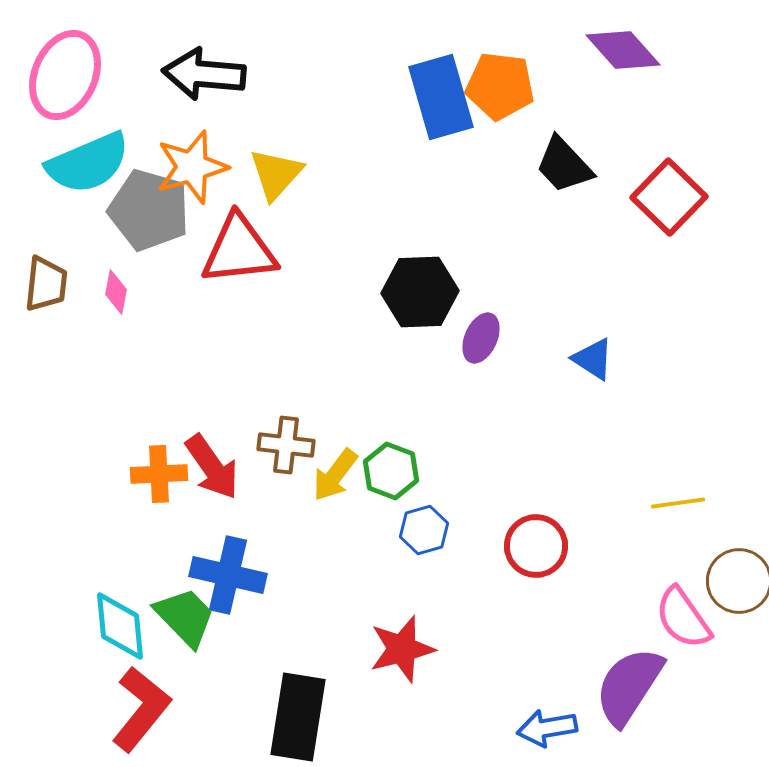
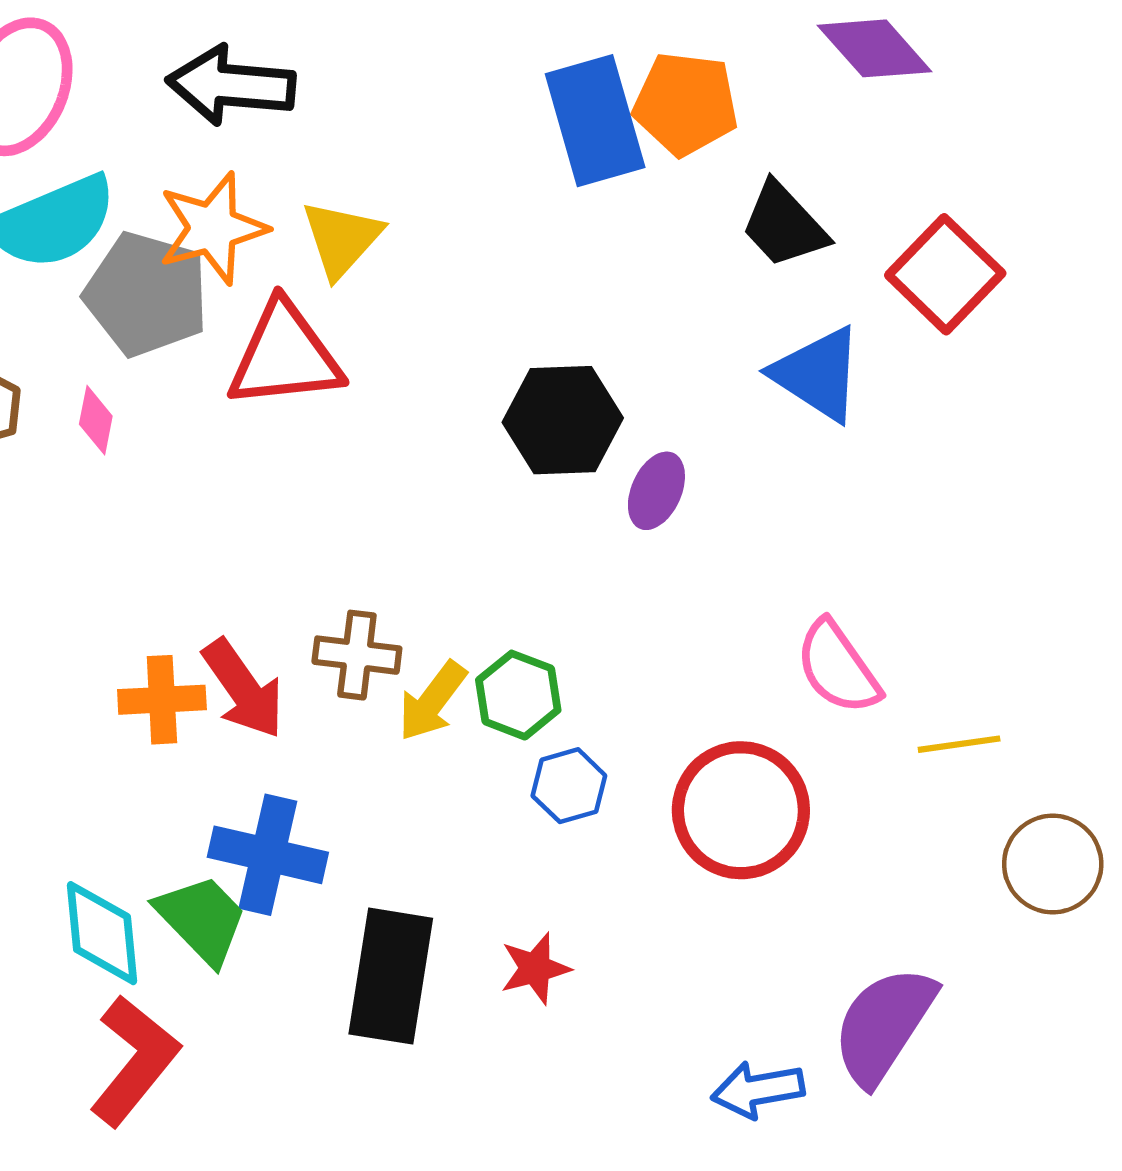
blue triangle: (593, 359) -> (818, 374), moved, size x1.5
red circle: (536, 546) -> (741, 810), size x1.4
pink semicircle: (683, 618) -> (838, 667), moved
red star: (402, 649) -> (535, 968), size x0.7
black rectangle: (298, 717) -> (391, 976), moved

